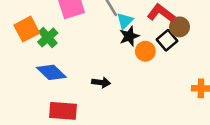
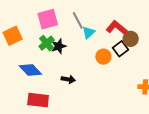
black star: (129, 36) -> (59, 46), moved
green cross: (48, 37) -> (47, 43), moved

